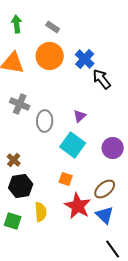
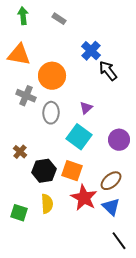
orange circle: (50, 56) -> (52, 76), moved
orange square: (66, 179) -> (72, 171), size x1.5
black hexagon: (21, 186) -> (44, 171), moved

